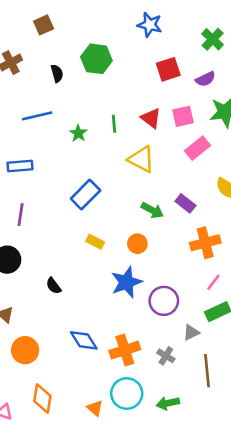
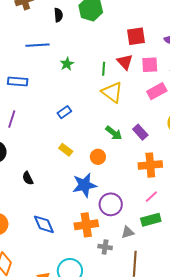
red square: (168, 69) -> (136, 36), moved
green line: (114, 124) -> (104, 69), moved
blue rectangle: (86, 195) -> (64, 112), size x0.6
orange cross: (125, 350) -> (86, 225), moved
gray cross: (166, 356) -> (105, 247), turned -32

